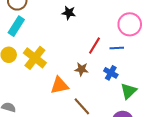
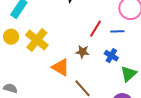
orange triangle: (59, 85) -> (61, 67), turned 42

